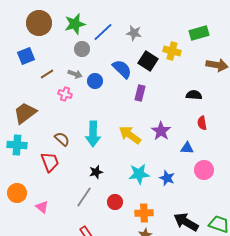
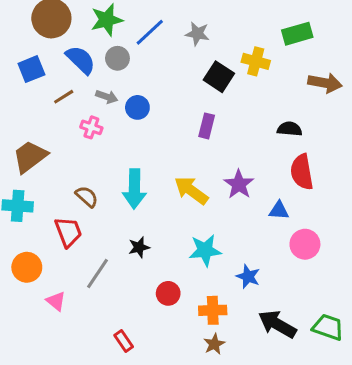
blue semicircle: (122, 69) -> (81, 60), moved
red semicircle: (202, 123) -> (302, 172), size x1.6
blue star: (167, 178) -> (248, 276), moved
orange circle: (17, 193) -> (27, 267), moved
gray line: (84, 197) -> (97, 273), moved

